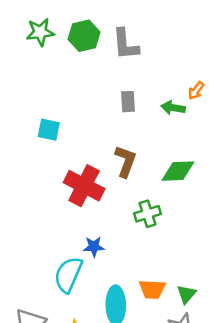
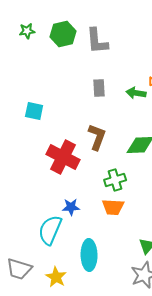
green star: (40, 32) -> (27, 31), size x0.7
orange trapezoid: (152, 289) -> (113, 207), moved

